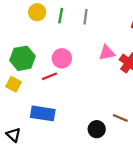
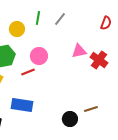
yellow circle: (37, 12) -> (17, 29), moved
gray line: (85, 17) -> (60, 19), turned 32
brown line: (120, 118) -> (91, 109), turned -40

